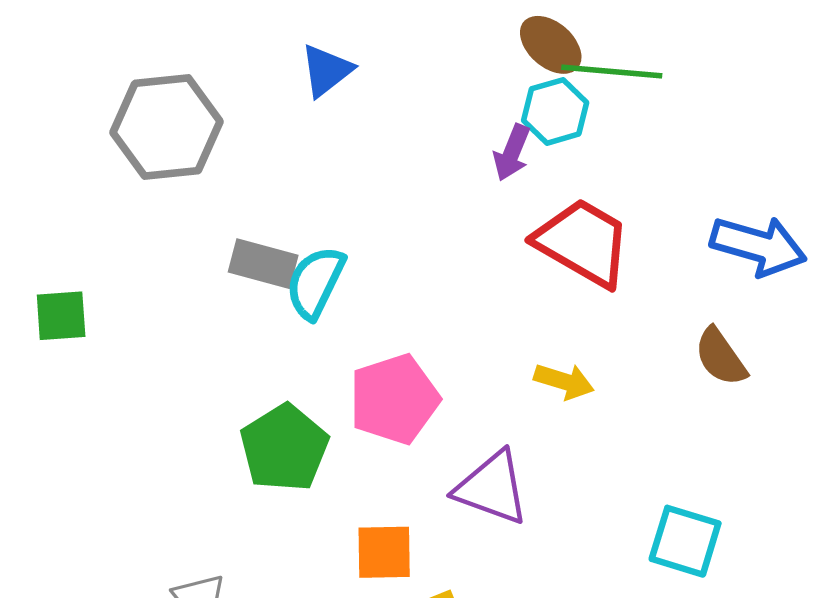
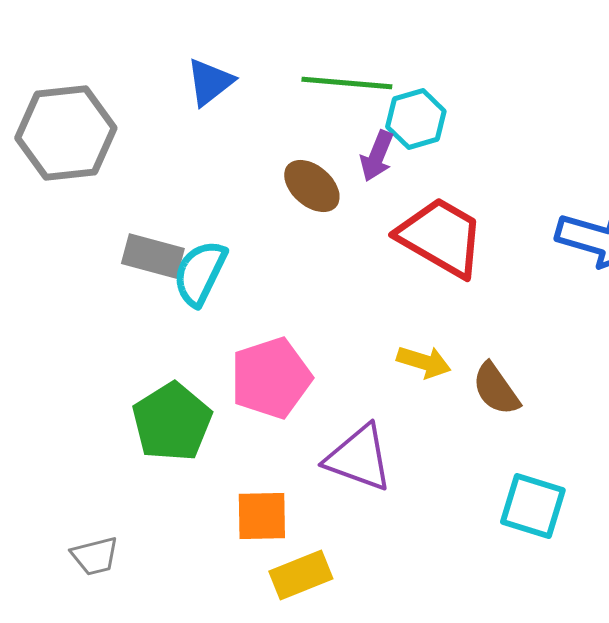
brown ellipse: (551, 45) -> (312, 186), moved
green line: (612, 72) -> (347, 83), moved
brown semicircle: (721, 357) -> (496, 389), moved

